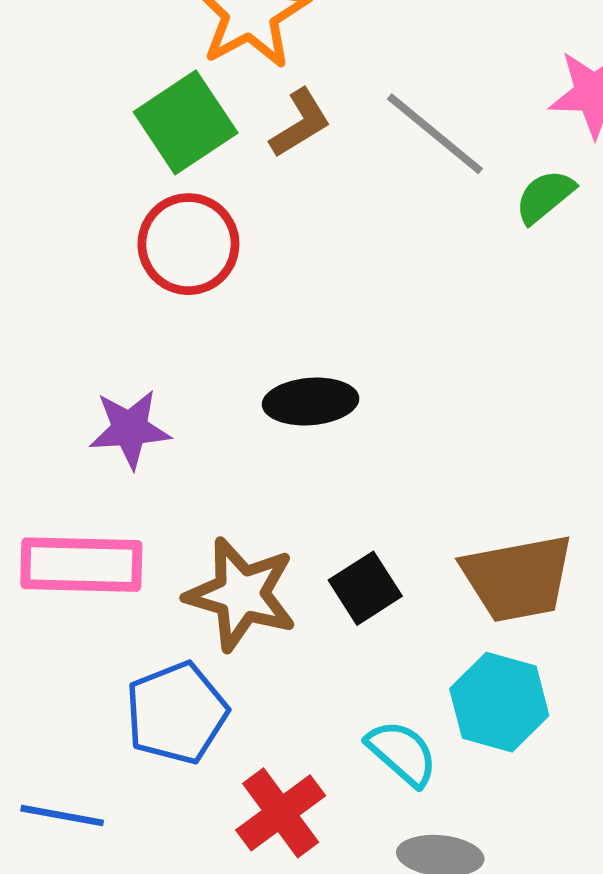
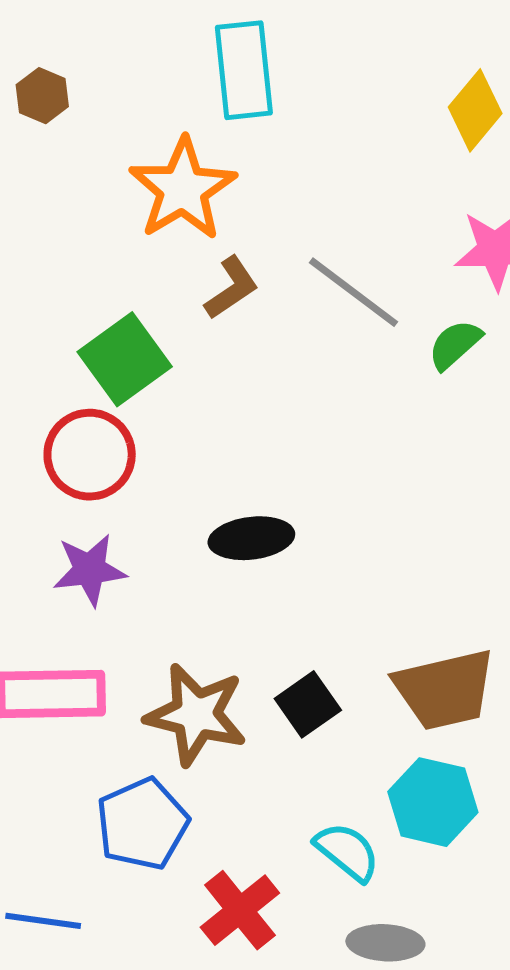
green square: (186, 122) -> (125, 359), moved
red circle: (188, 244) -> (90, 455), moved

